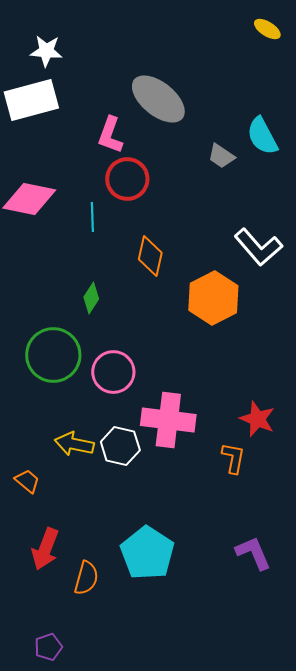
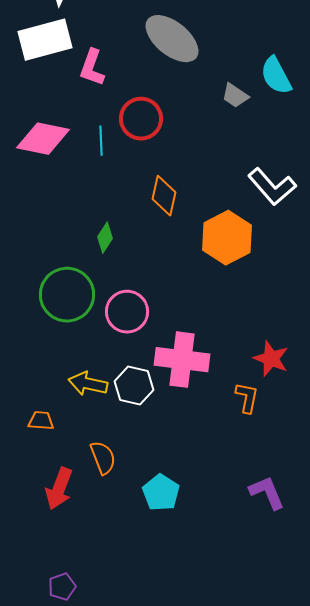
pink L-shape: (110, 135) -> (92, 68), moved
cyan line: (92, 217) -> (101, 141), moved
orange trapezoid: (27, 481) -> (41, 421), turned -36
cyan pentagon: (147, 553) -> (161, 493), size x0.7
orange semicircle: (86, 578) -> (103, 458), moved, turned -36

